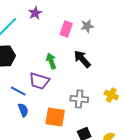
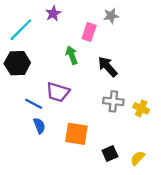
gray star: (87, 26) -> (111, 16), moved
green arrow: (51, 61) -> (72, 55), moved
gray cross: (79, 99) -> (113, 101), moved

